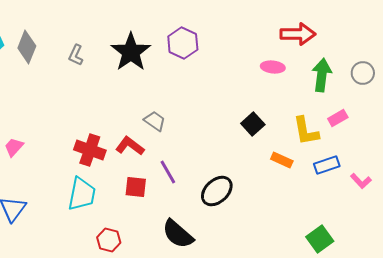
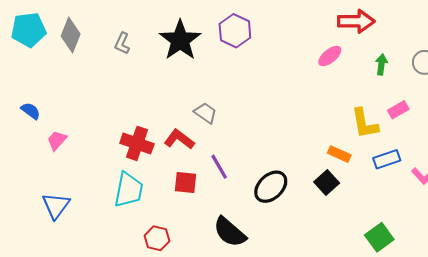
pink ellipse: (273, 67) -> (330, 56), turned -45
green arrow: (322, 75) -> (381, 64), size x0.6
black square: (253, 124) -> (327, 182), moved

